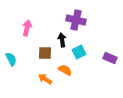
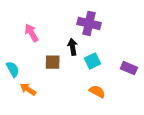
pink arrow: (27, 28) -> (32, 33), turned -42
orange semicircle: (65, 70) -> (97, 92), moved
orange arrow: (45, 79) -> (28, 89), moved

